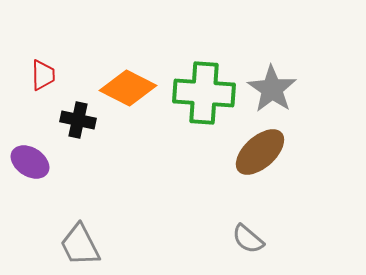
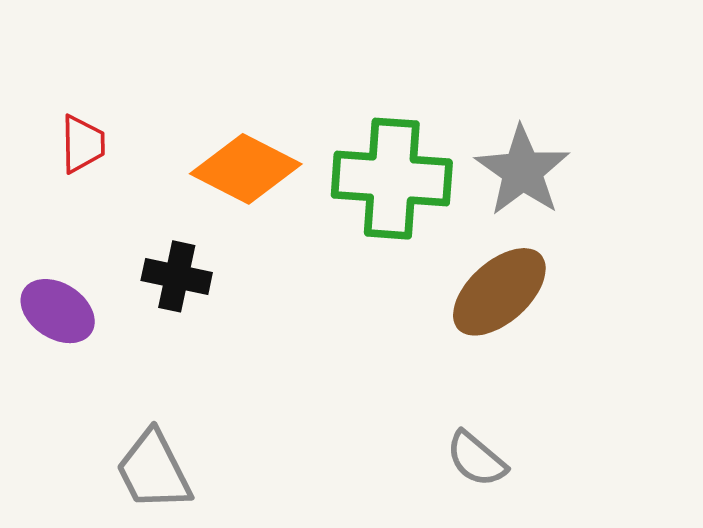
black cross: (78, 120) -> (177, 276), moved

